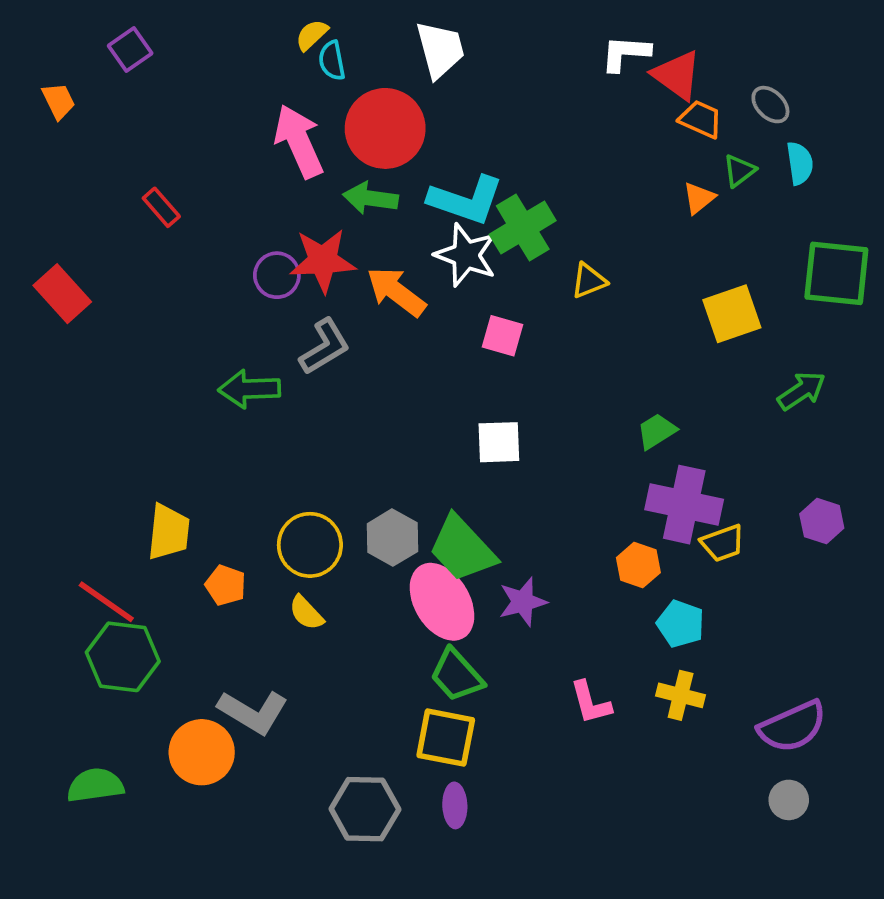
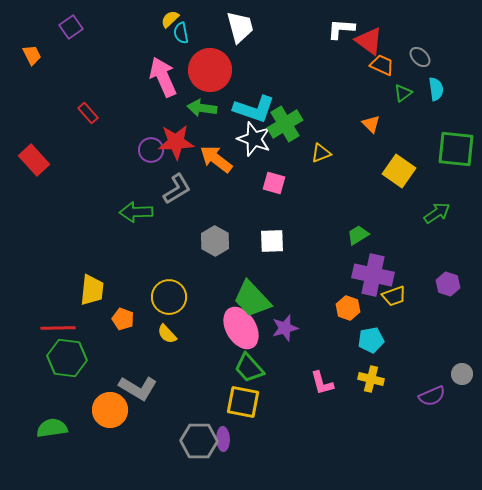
orange triangle: (699, 198) -> (371, 124), moved, turned -36
yellow square: (732, 314) -> (399, 171), turned -36
gray hexagon: (392, 538) -> (215, 241), moved
red line: (106, 602) -> (58, 328), turned -36
cyan pentagon: (681, 624) -> (371, 340), turned -30
purple semicircle: (792, 727) -> (432, 396), size x0.7
gray circle: (789, 800) -> (462, 374), moved
purple ellipse: (455, 805) -> (223, 439), moved

